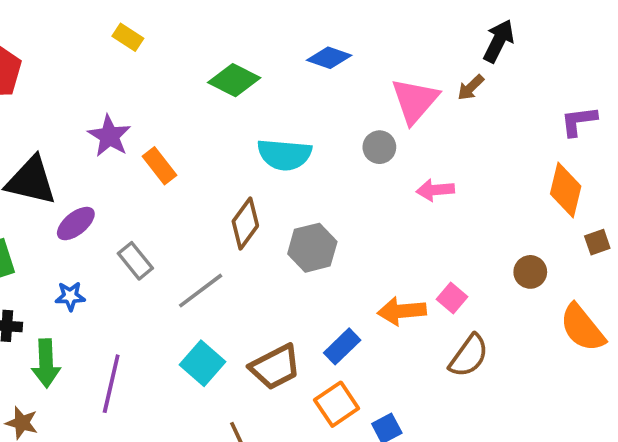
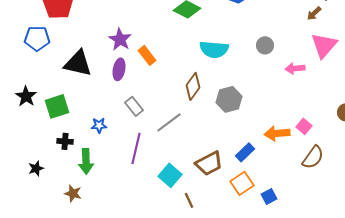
pink triangle: (415, 101) -> (324, 45), moved
purple ellipse: (76, 224) -> (119, 69), moved, turned -40
cyan square: (202, 363) -> (170, 175), moved
purple line: (111, 384) -> (136, 148), moved

